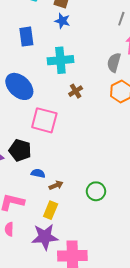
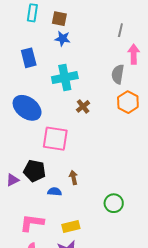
brown arrow: (56, 185) -> (74, 177), moved, turned -72
yellow rectangle: (51, 210) -> (71, 227), turned 60

